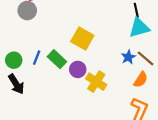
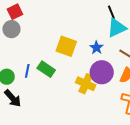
blue star: (128, 57) -> (96, 48), moved
purple circle: (78, 69) -> (102, 72), moved, size x1.5

